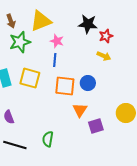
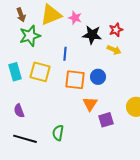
black star: (88, 24) -> (92, 35), moved
pink star: (57, 41) -> (75, 18), moved

